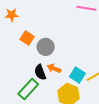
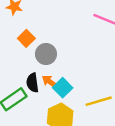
cyan square: (77, 75) -> (63, 88), moved

